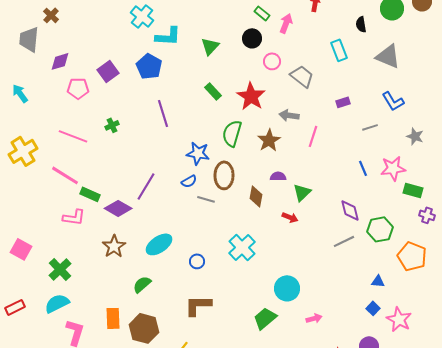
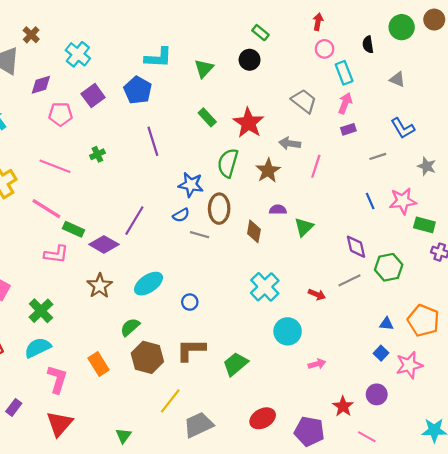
cyan cross: (142, 16) -> (78, 54), moved
pink arrow: (286, 23) -> (345, 103), moved
gray triangle: (388, 56) -> (397, 79), size x0.6
pink circle: (272, 61) -> (325, 49), moved
red arrow: (290, 217) -> (317, 294), moved
cyan cross: (242, 247) -> (265, 287), moved
orange pentagon: (412, 256) -> (423, 321), moved
orange rectangle: (113, 318) -> (99, 364), turned -30
green trapezoid: (265, 318) -> (235, 364), moved
pink star: (399, 319) -> (409, 365), turned 30
brown hexagon: (144, 328) -> (147, 357), moved

